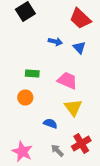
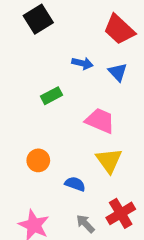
green rectangle: (32, 74) -> (52, 96), moved, turned -32
orange circle: (25, 98) -> (38, 160), moved

